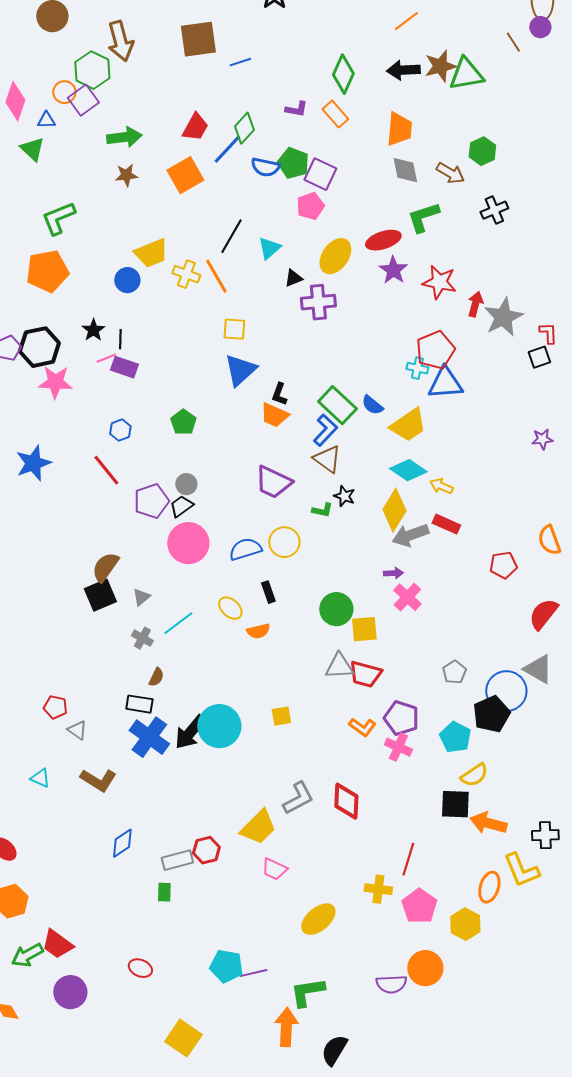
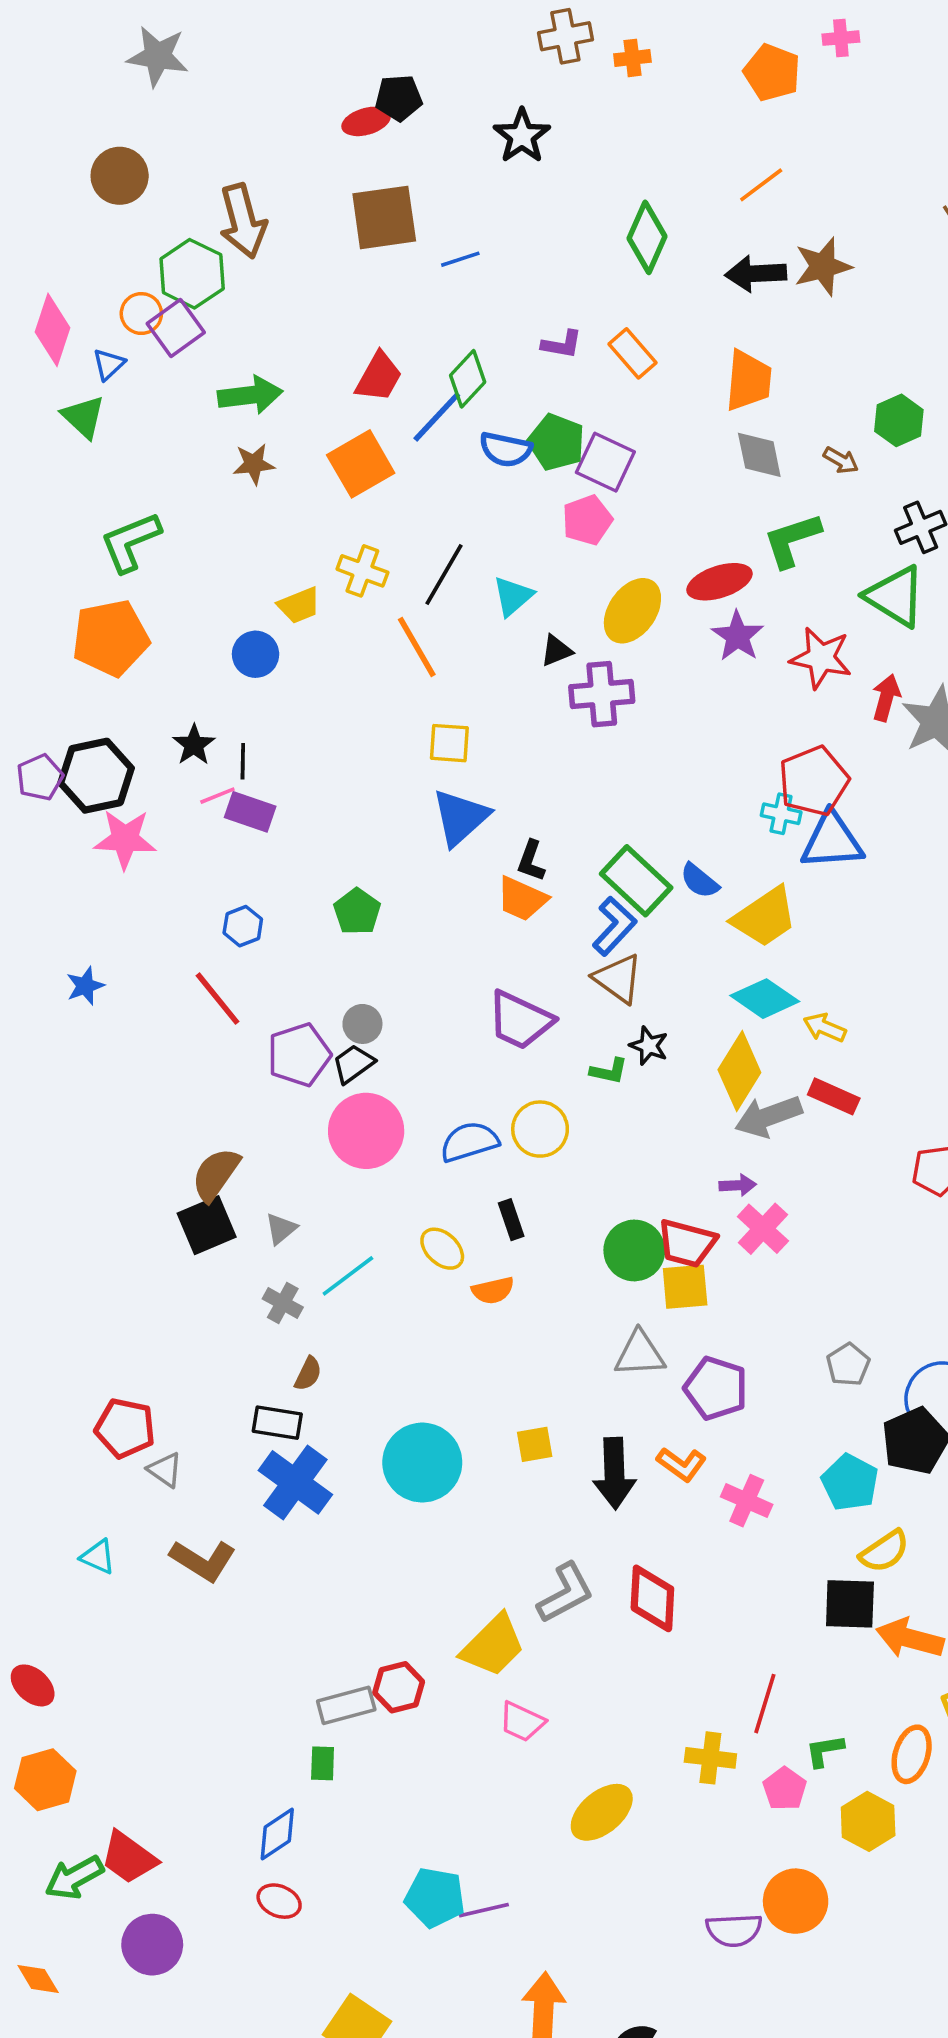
green diamond: (343, 74) -> (647, 237), moved
green triangle: (466, 74) -> (895, 596), moved, turned 42
blue triangle: (46, 120) -> (109, 364), turned -42
brown arrow: (450, 173) -> (841, 460), size x0.7
yellow trapezoid: (151, 253) -> (299, 605), size x0.7
yellow cross: (186, 274) -> (362, 571), moved
blue star: (33, 463) -> (85, 986), size x0.6
red trapezoid: (365, 674) -> (687, 1243), moved
red pentagon: (55, 707) -> (125, 1428), size x1.4
purple pentagon: (401, 718) -> (716, 1388), moved
black arrow: (190, 732) -> (614, 1473), moved, turned -42
blue diamond: (122, 843) -> (277, 1834), moved
pink pentagon: (419, 906) -> (785, 1789), size x0.7
green L-shape: (307, 992) -> (825, 1751), moved, size x0.6

